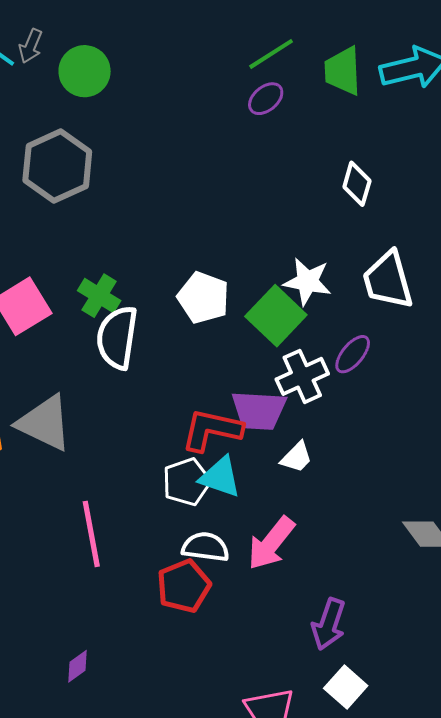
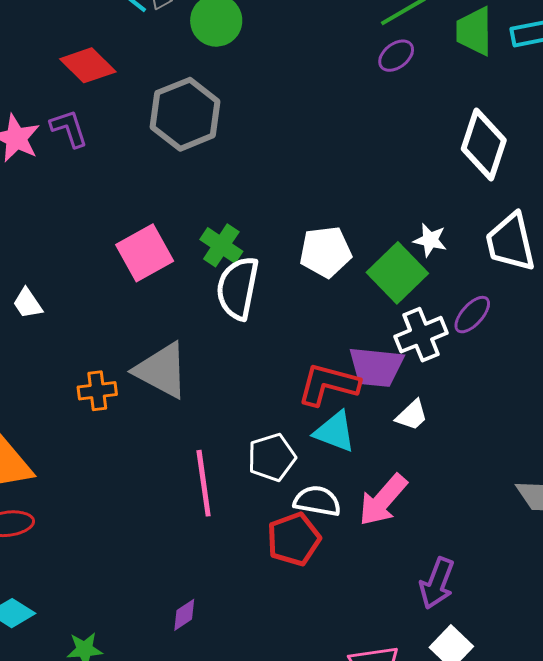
white diamond: (357, 184) -> (484, 145), size x1.6
white star: (307, 281) -> (430, 240), size x0.7
white pentagon: (203, 298) -> (325, 252), turned -30
white pentagon: (187, 482) -> (272, 457), moved

